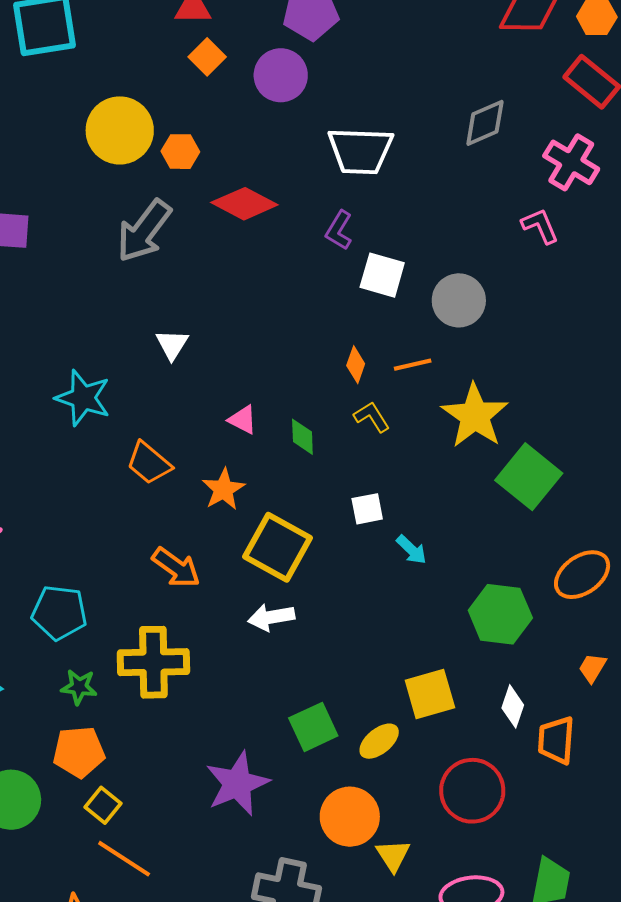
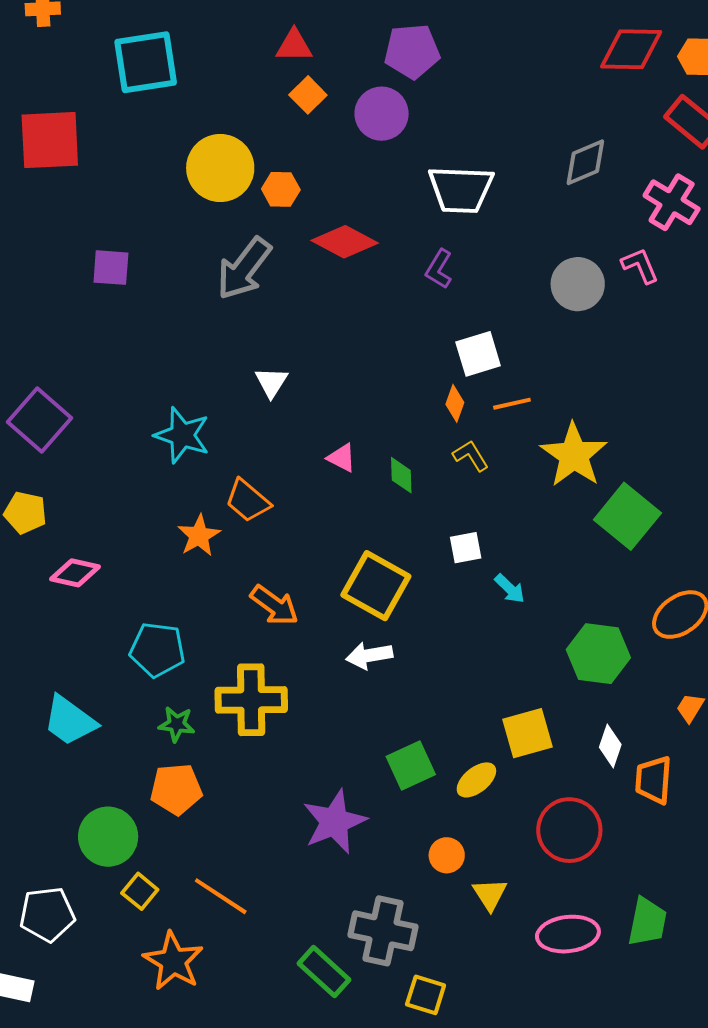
white square: (382, 275) -> (478, 354), moved, turned -33
gray circle: (459, 300) -> (578, 284), moved
orange star: (223, 489) -> (199, 536), moved
yellow square: (103, 805) -> (140, 891), moved
orange circle: (350, 817) -> (447, 855), size x0.6

